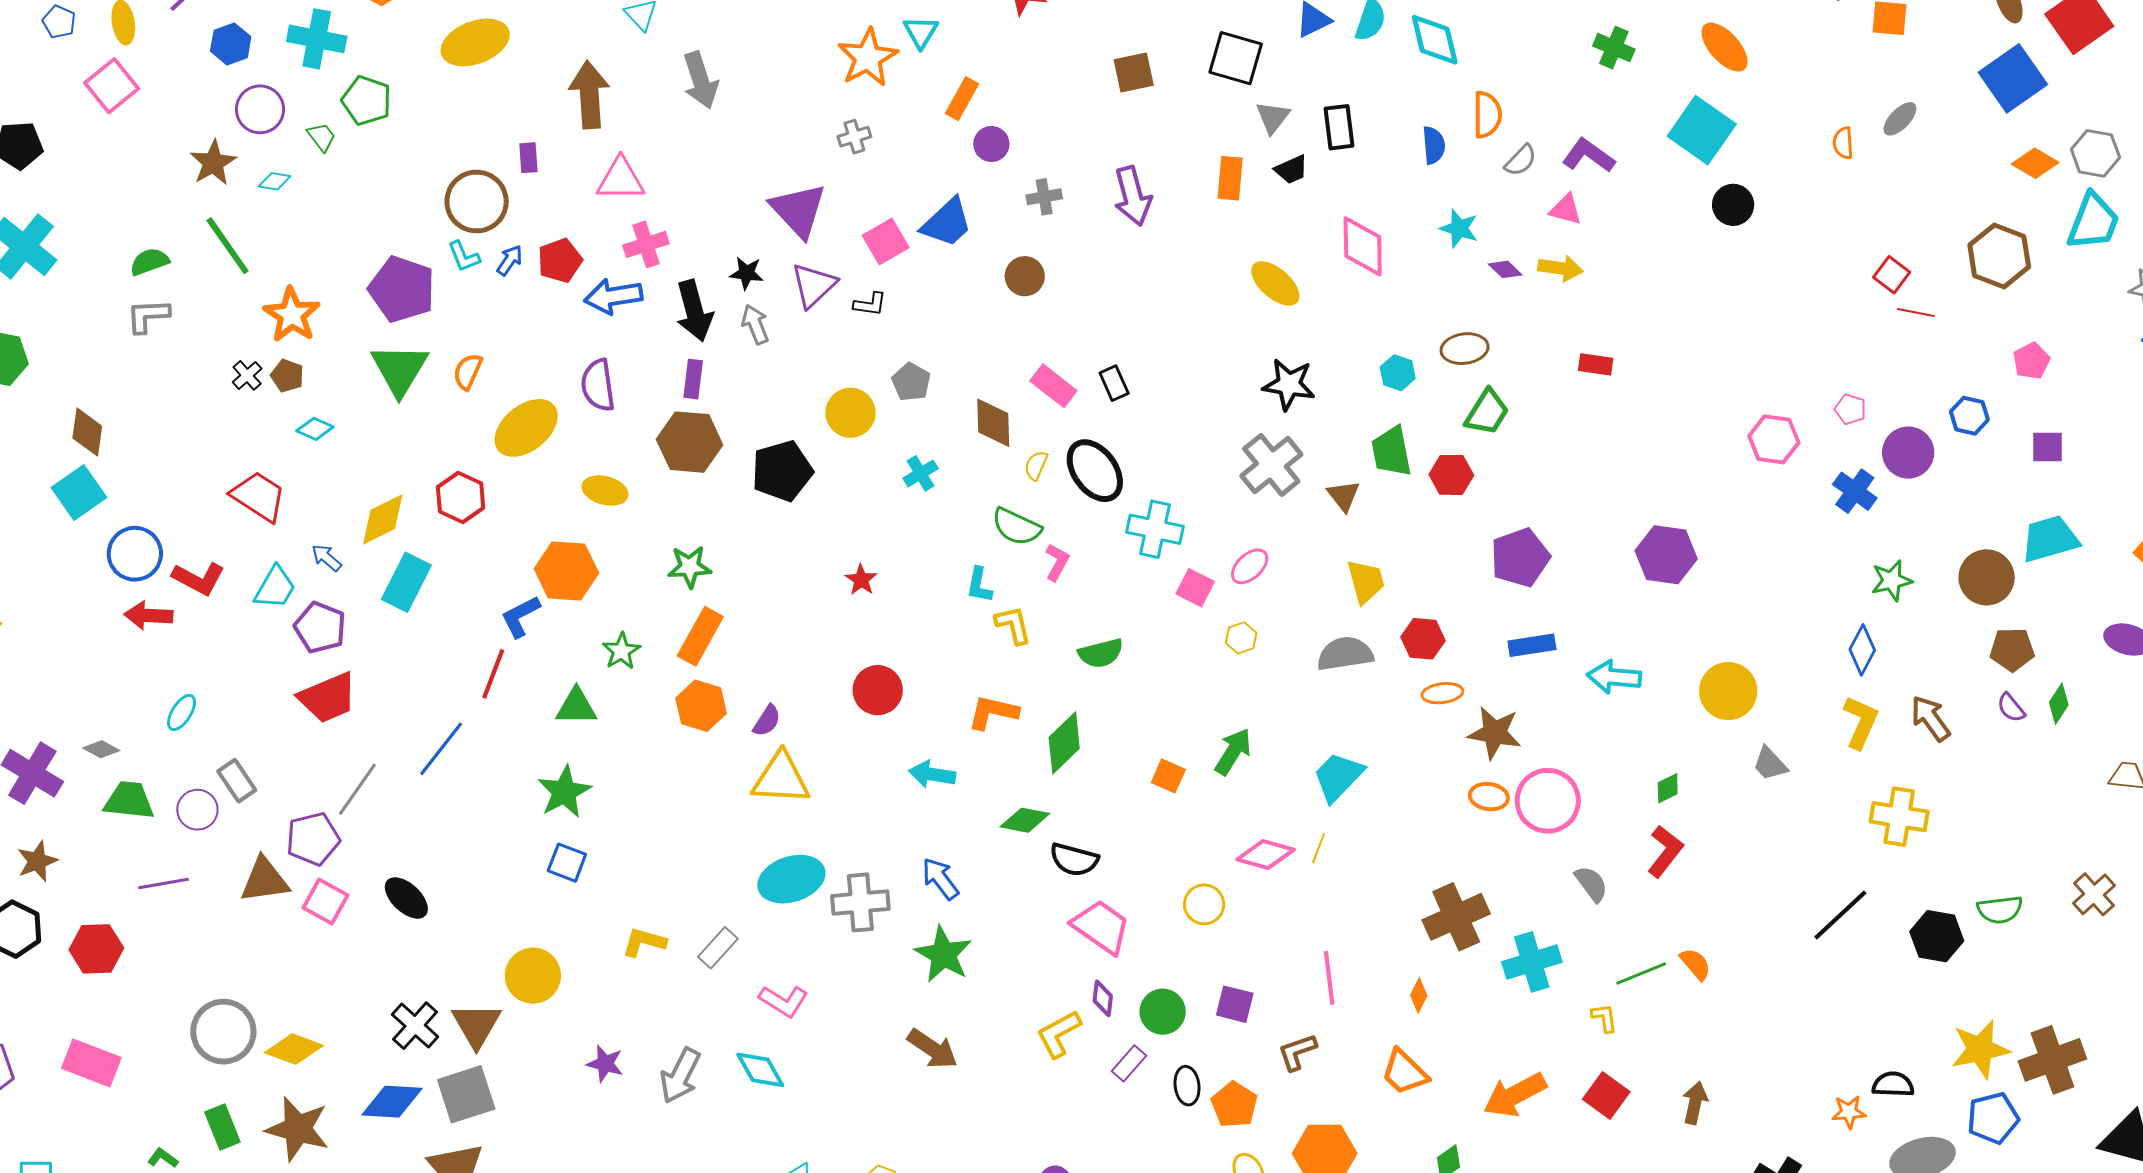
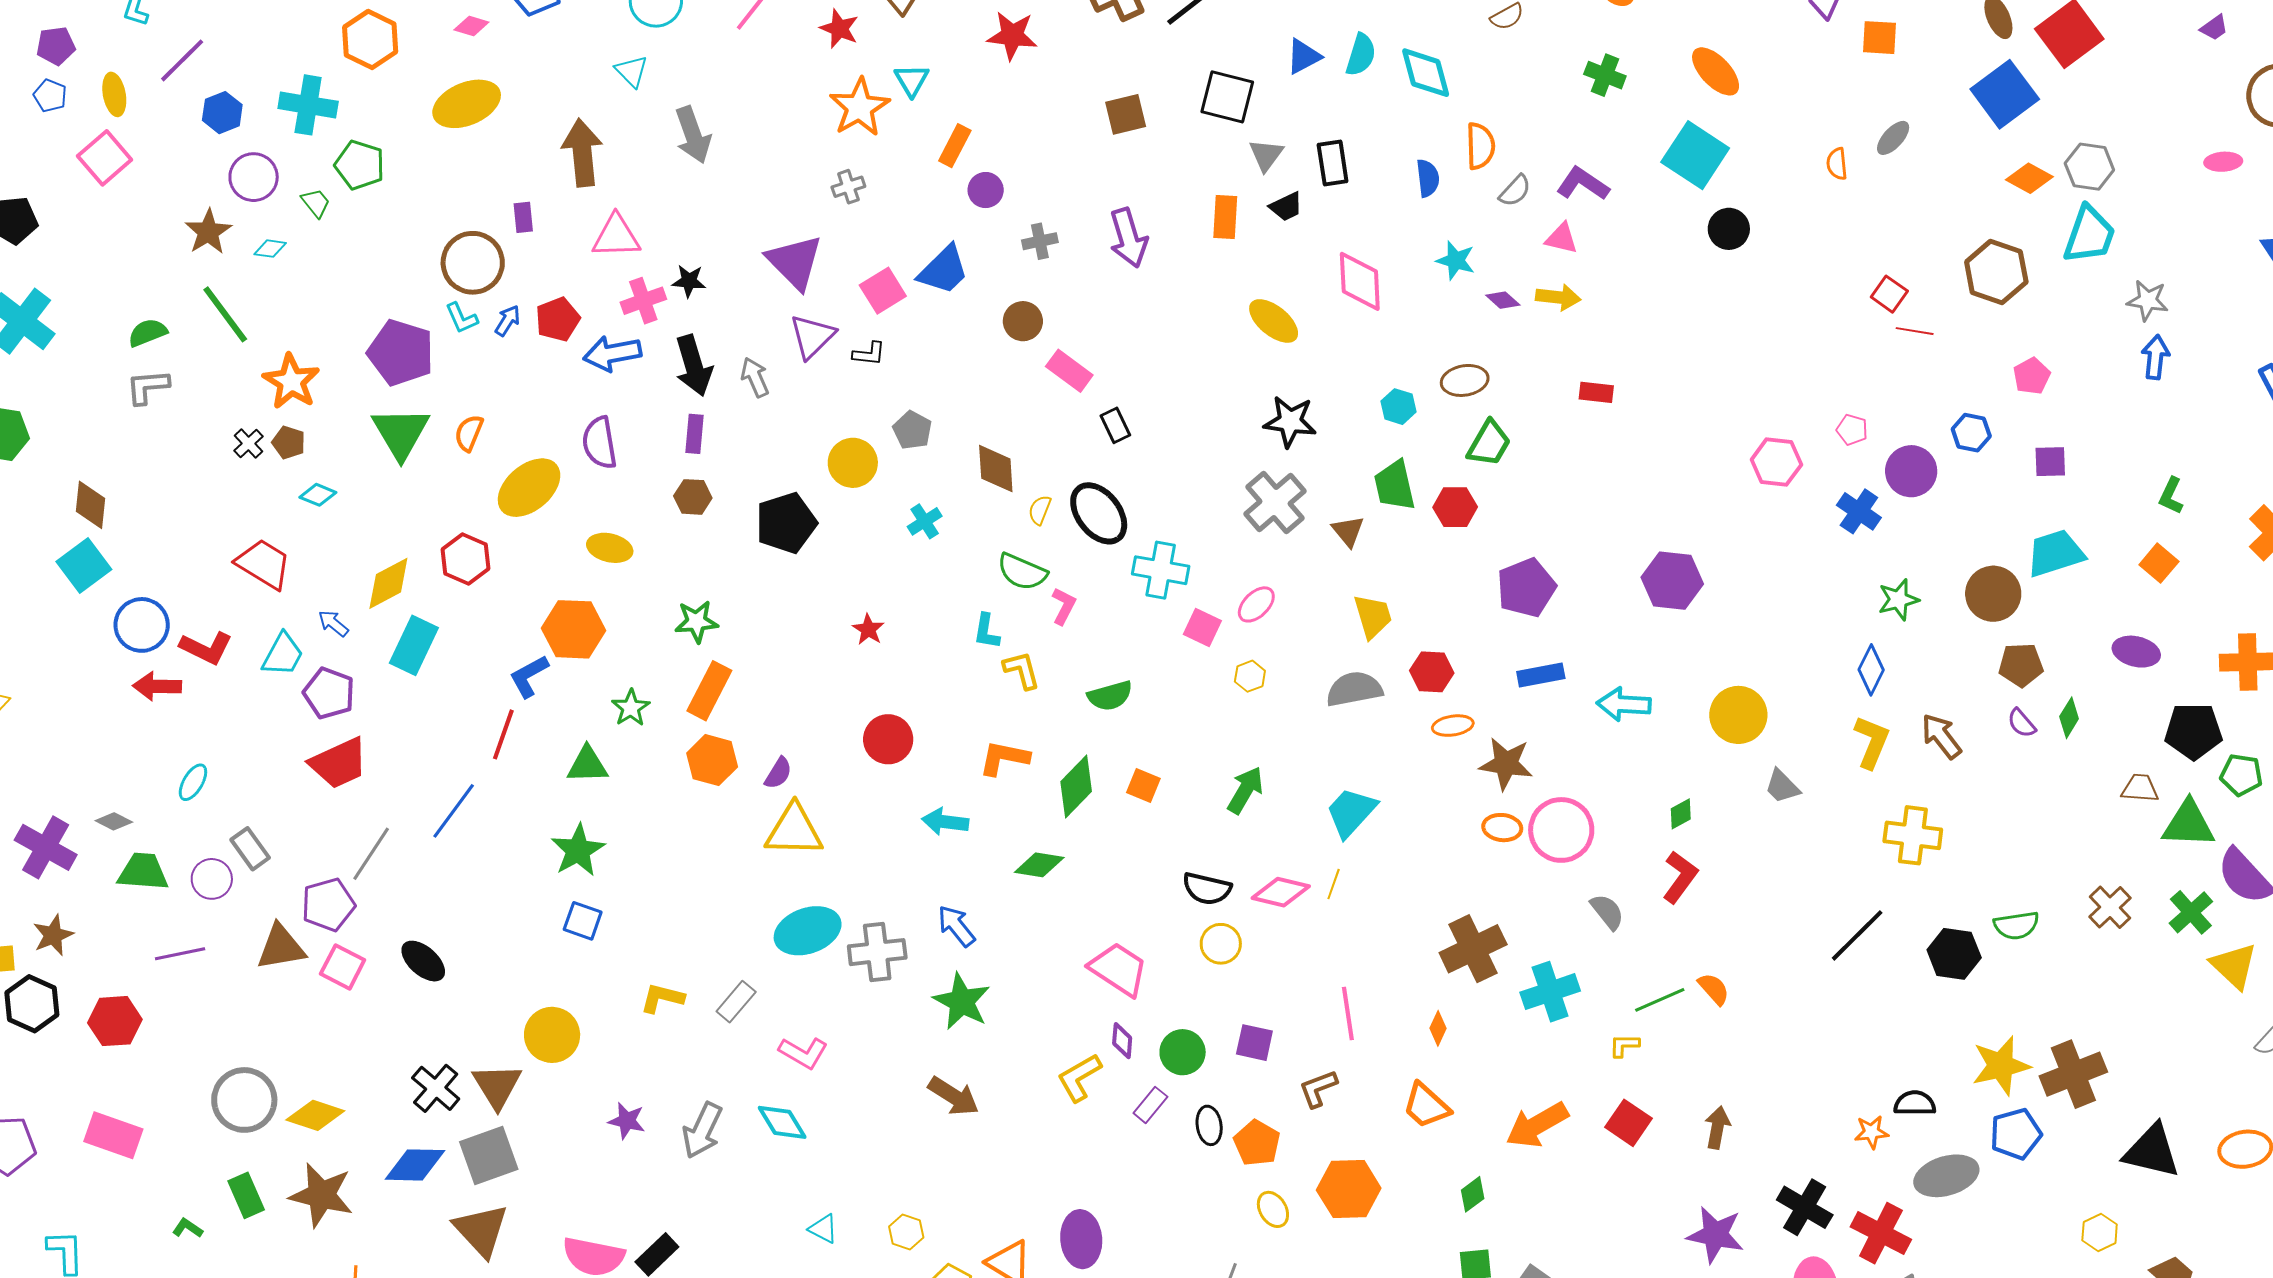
black star: (747, 273) -> (689, 281), moved
pink rectangle: (1053, 386) -> (1069, 371), moved
brown hexagon: (690, 442) -> (693, 497), size x0.6
orange square: (1168, 776) -> (1143, 786), moved
black semicircle: (1074, 860) -> (1207, 889), moved
yellow L-shape: (1604, 1018) -> (1624, 1045), turned -80

